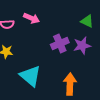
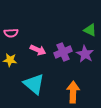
pink arrow: (31, 18) -> (38, 50), moved
purple star: (82, 46) -> (85, 54), turned -30

